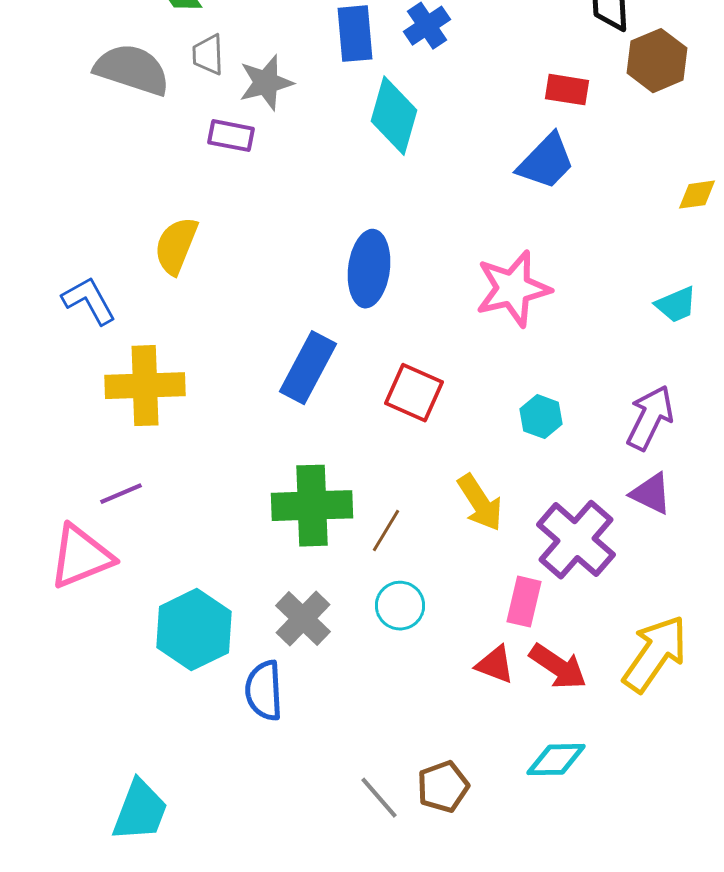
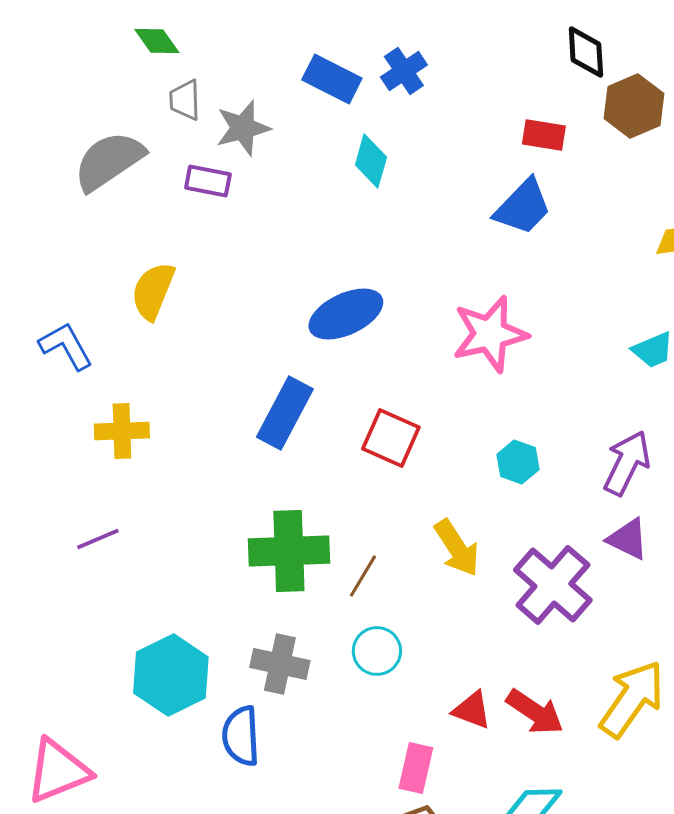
blue rectangle: (355, 34) -> (332, 79), turned -58
gray semicircle: (132, 70) -> (109, 161), moved, turned -52
cyan diamond: (394, 116) -> (371, 161), size x0.7
blue ellipse: (369, 269) -> (346, 314), turned 58
yellow cross: (145, 386) -> (122, 431), size x0.7
pink triangle: (81, 557) -> (58, 771), moved
pink rectangle: (524, 602) -> (416, 768), moved
gray cross: (303, 619) -> (280, 664), turned -32

